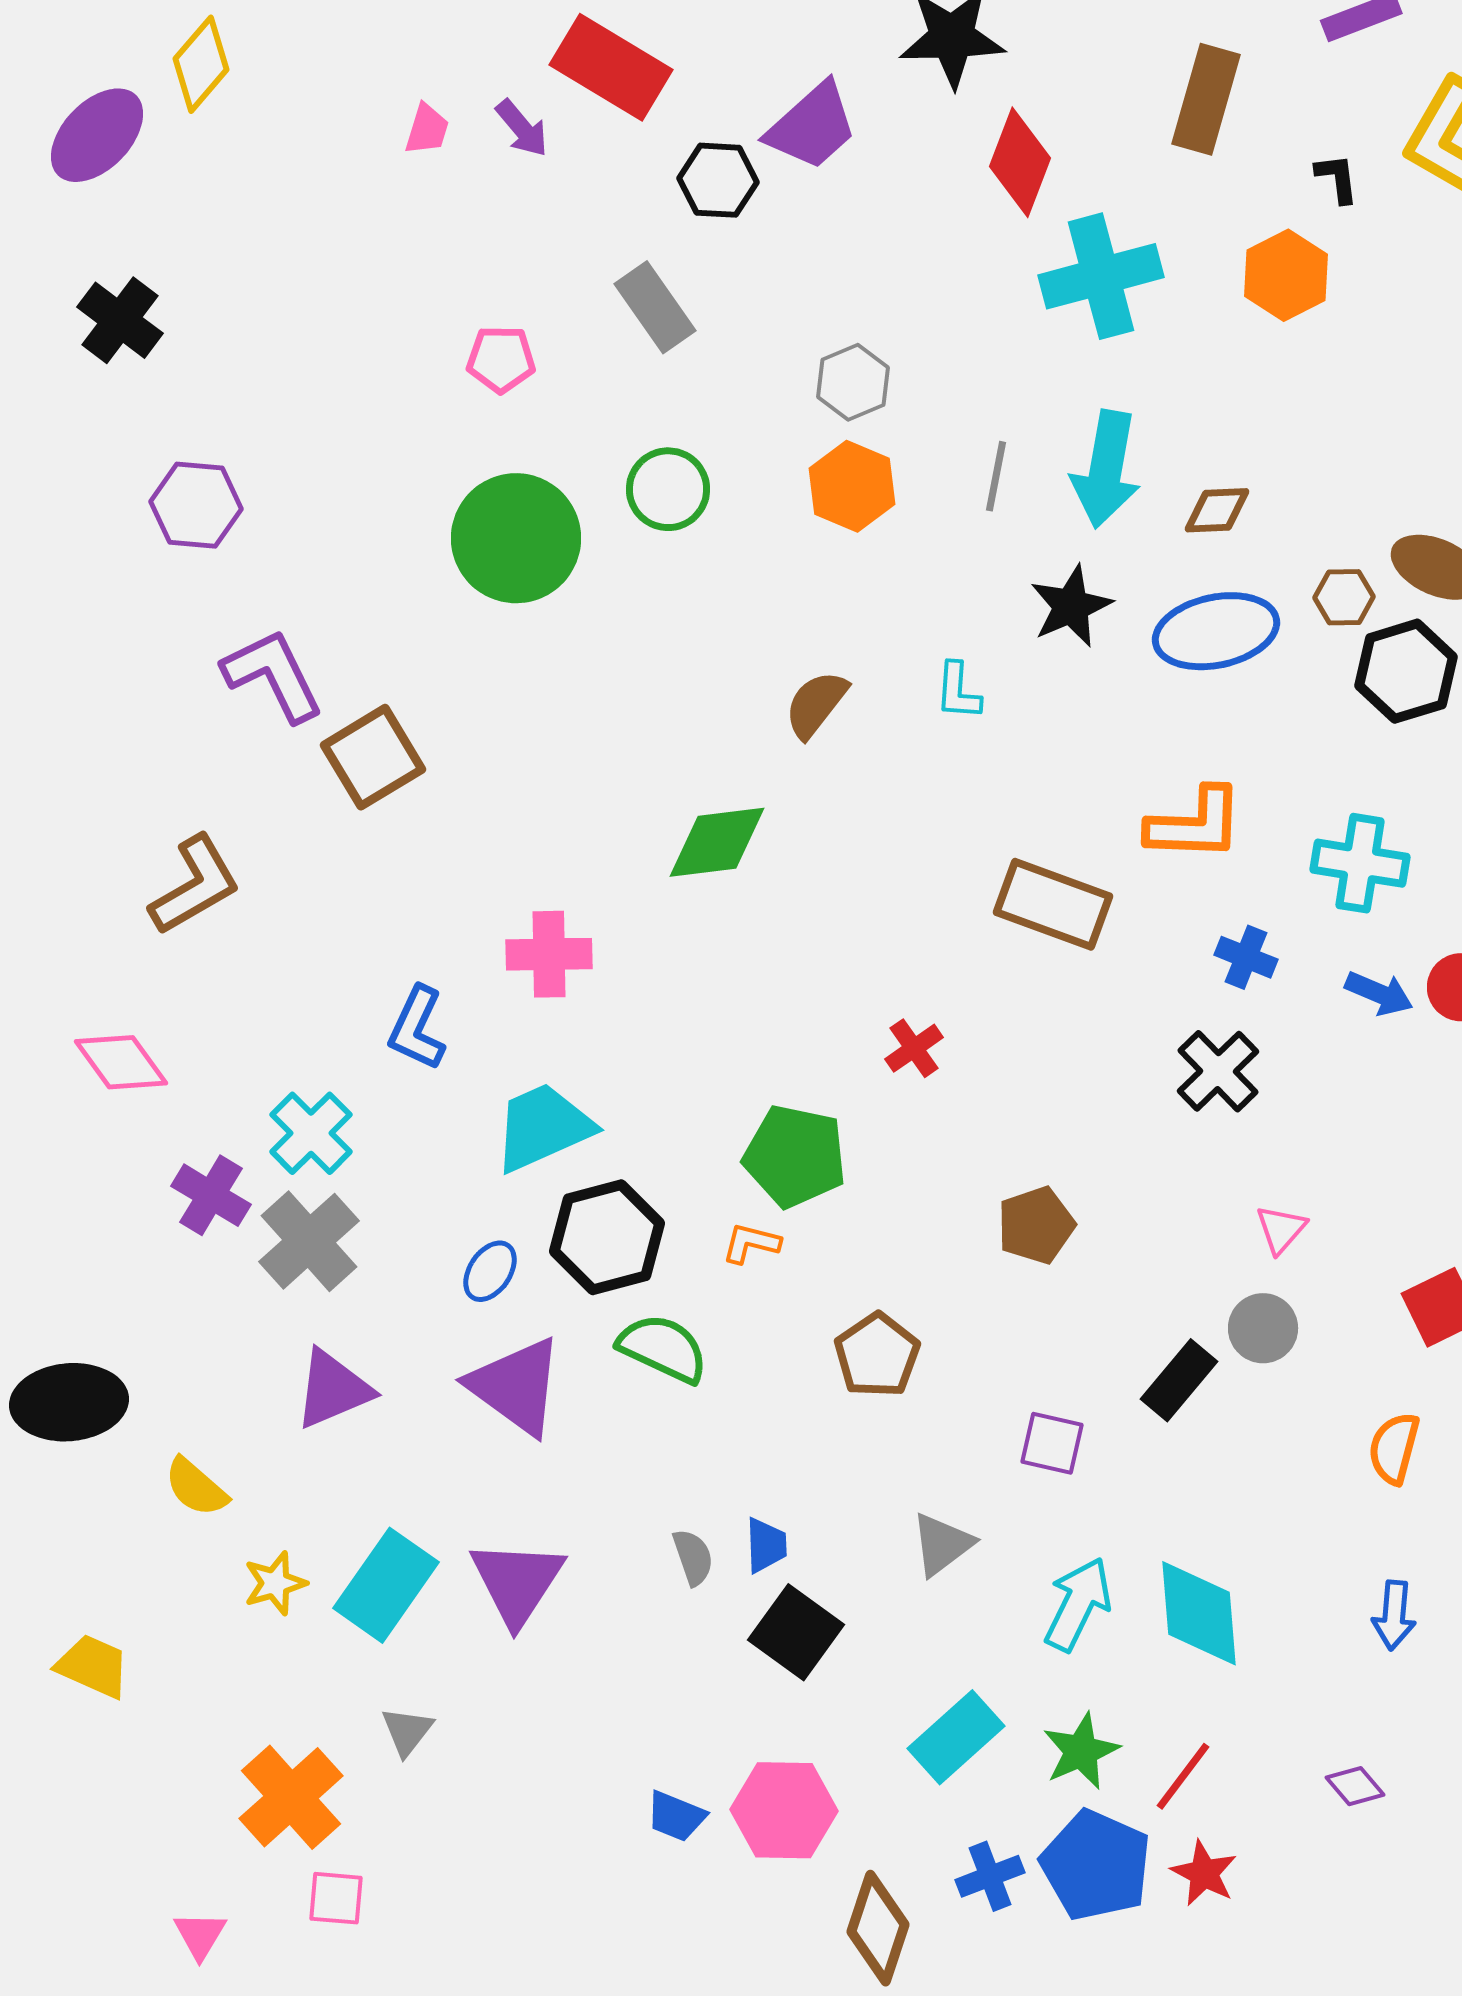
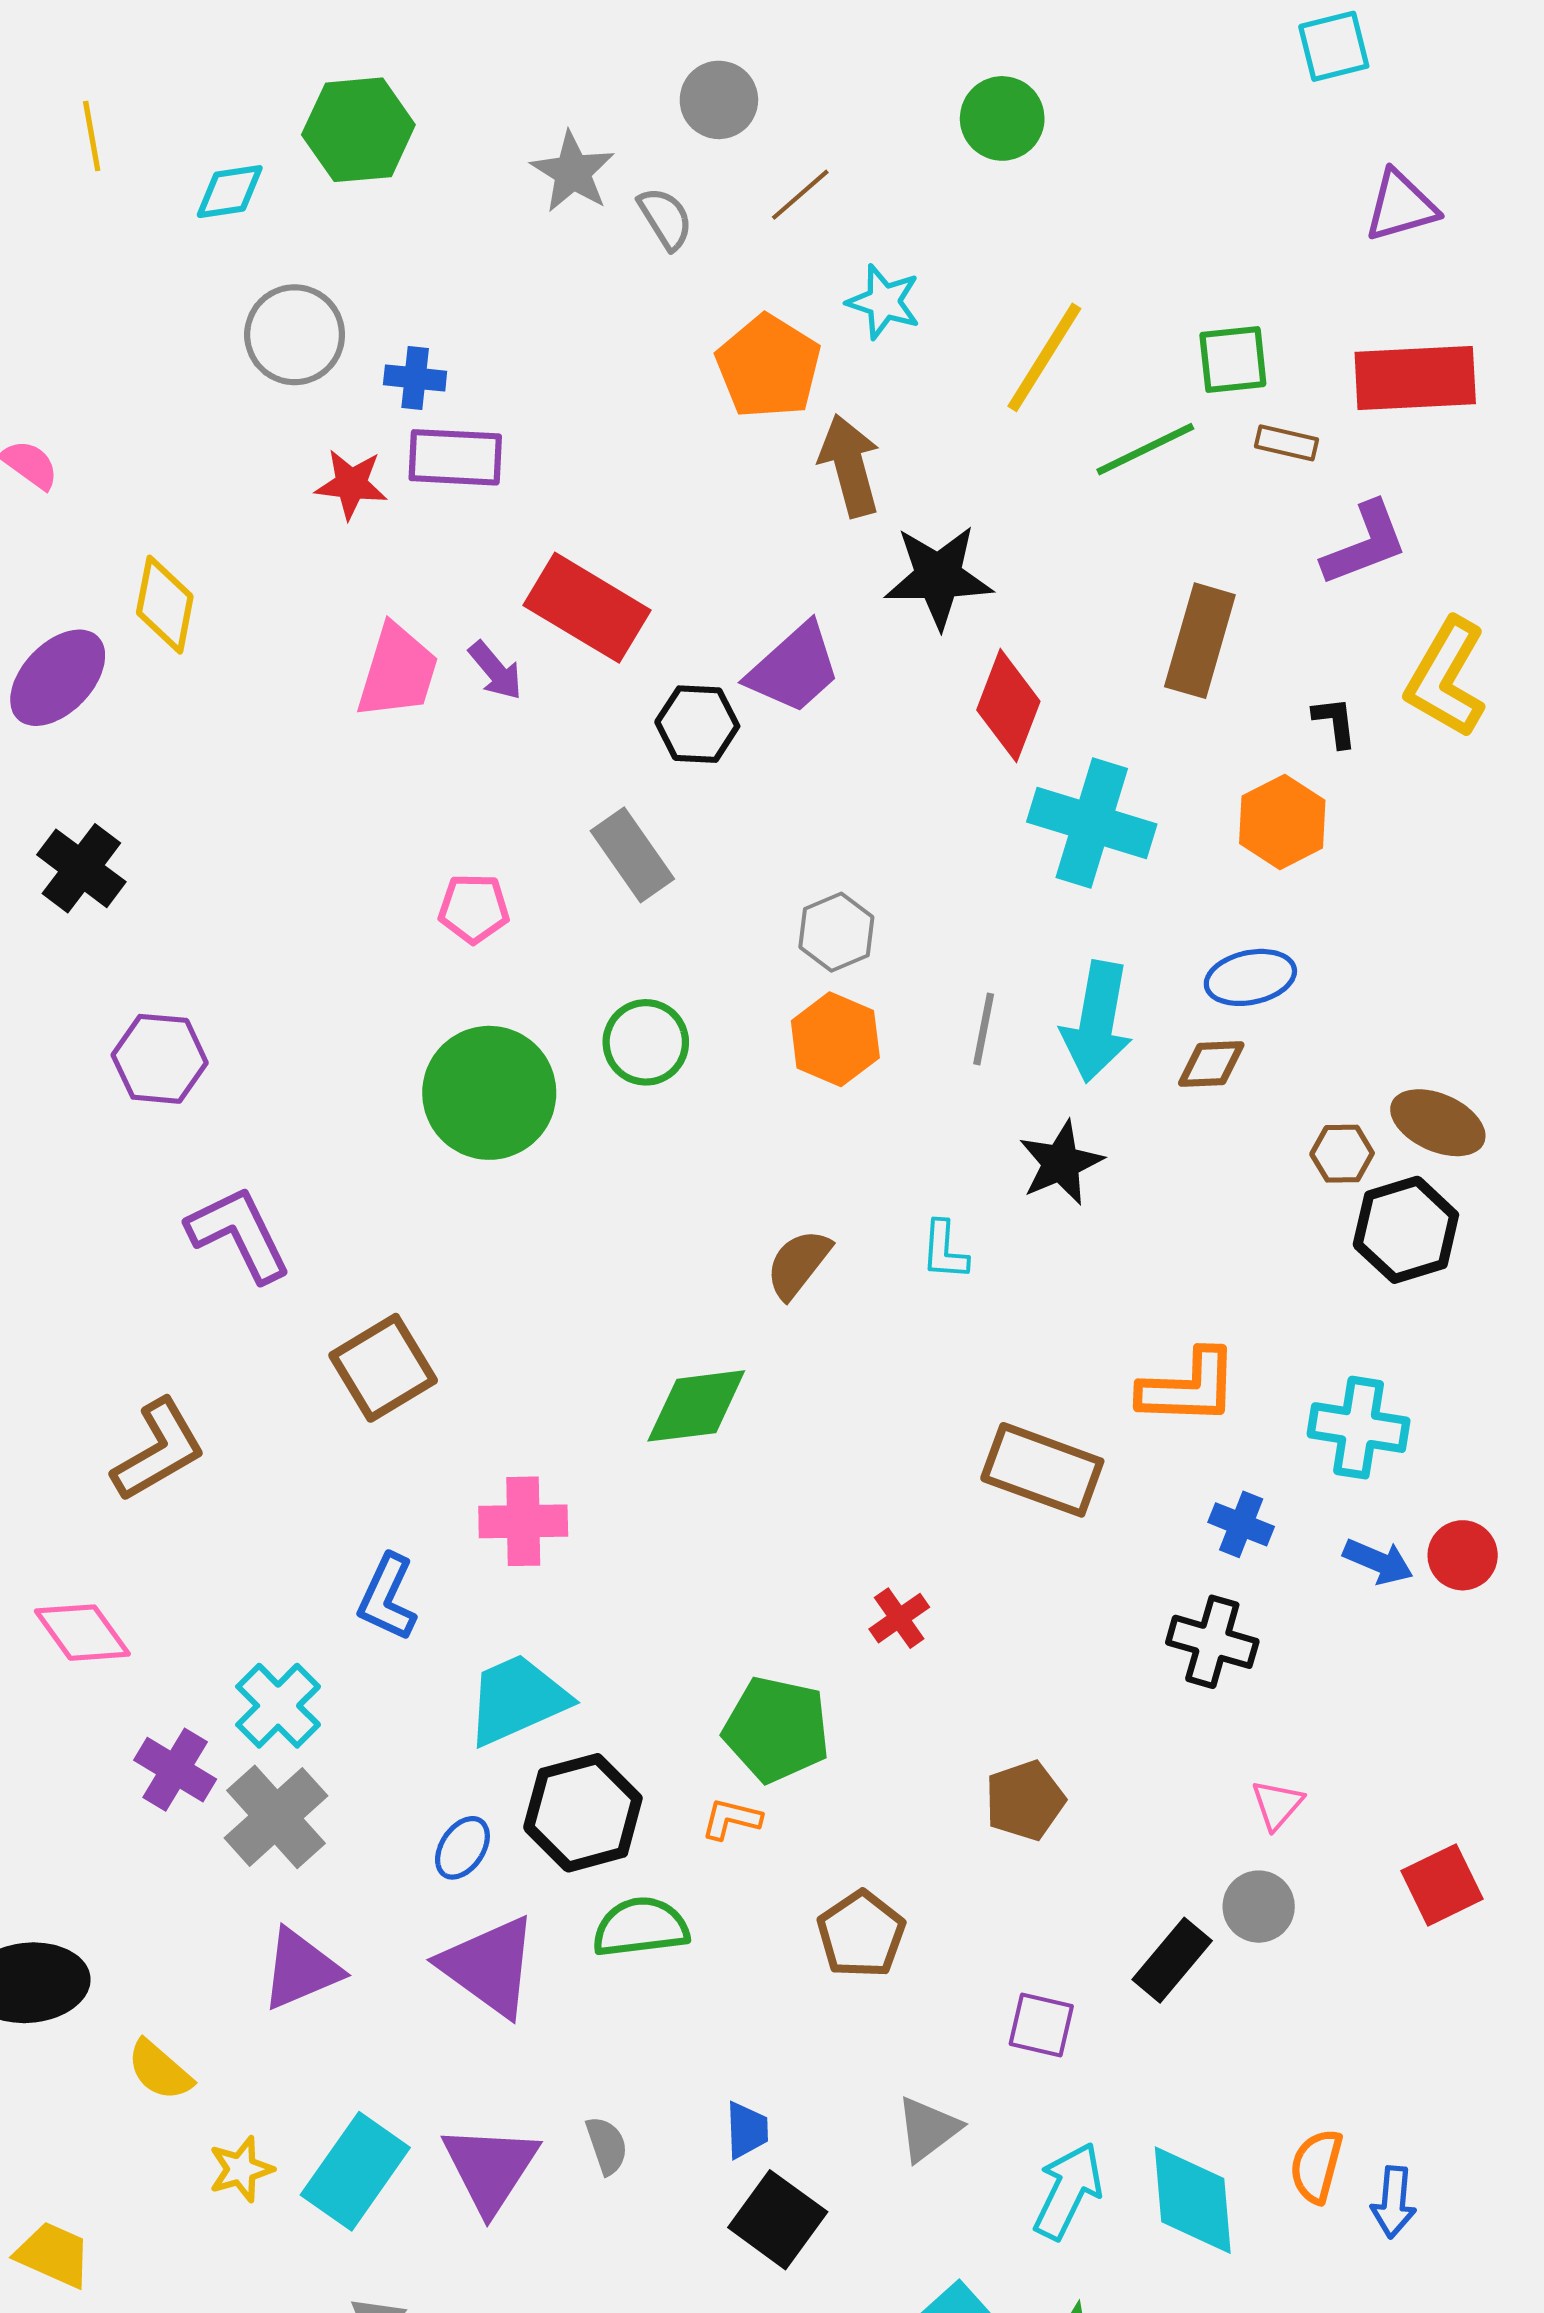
yellow diamond: (201, 64) -> (165, 605), turned -30
pink trapezoid: (427, 129) -> (398, 672), size x1.8
cyan cross: (1101, 276) -> (1092, 823), turned 32
blue ellipse: (1216, 631) -> (1250, 977), moved, size x0.7
brown square: (373, 757) -> (383, 1368), moved
black cross: (1218, 1071) -> (1212, 1642), turned -30
green semicircle: (663, 1348) -> (641, 1927), turned -32
orange semicircle: (1394, 1448) -> (1316, 2166), moved
gray semicircle: (693, 1557) -> (607, 2145), moved

